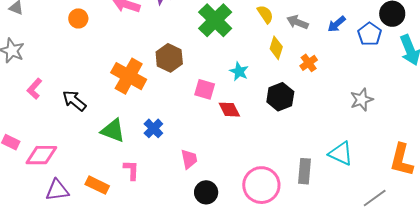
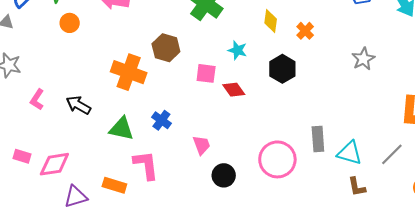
cyan triangle: (341, 153) -> (350, 153), moved
pink L-shape: (131, 170) -> (146, 165), size x1.5

